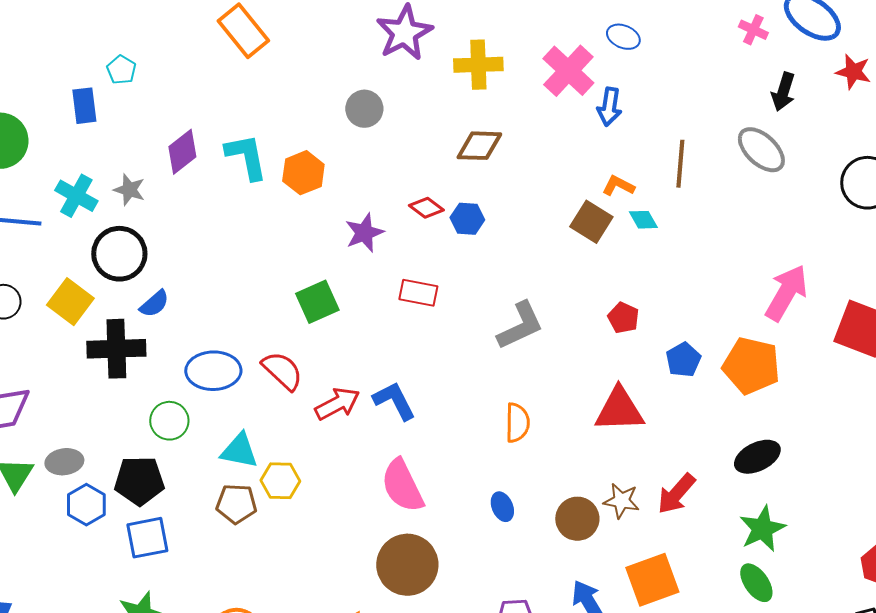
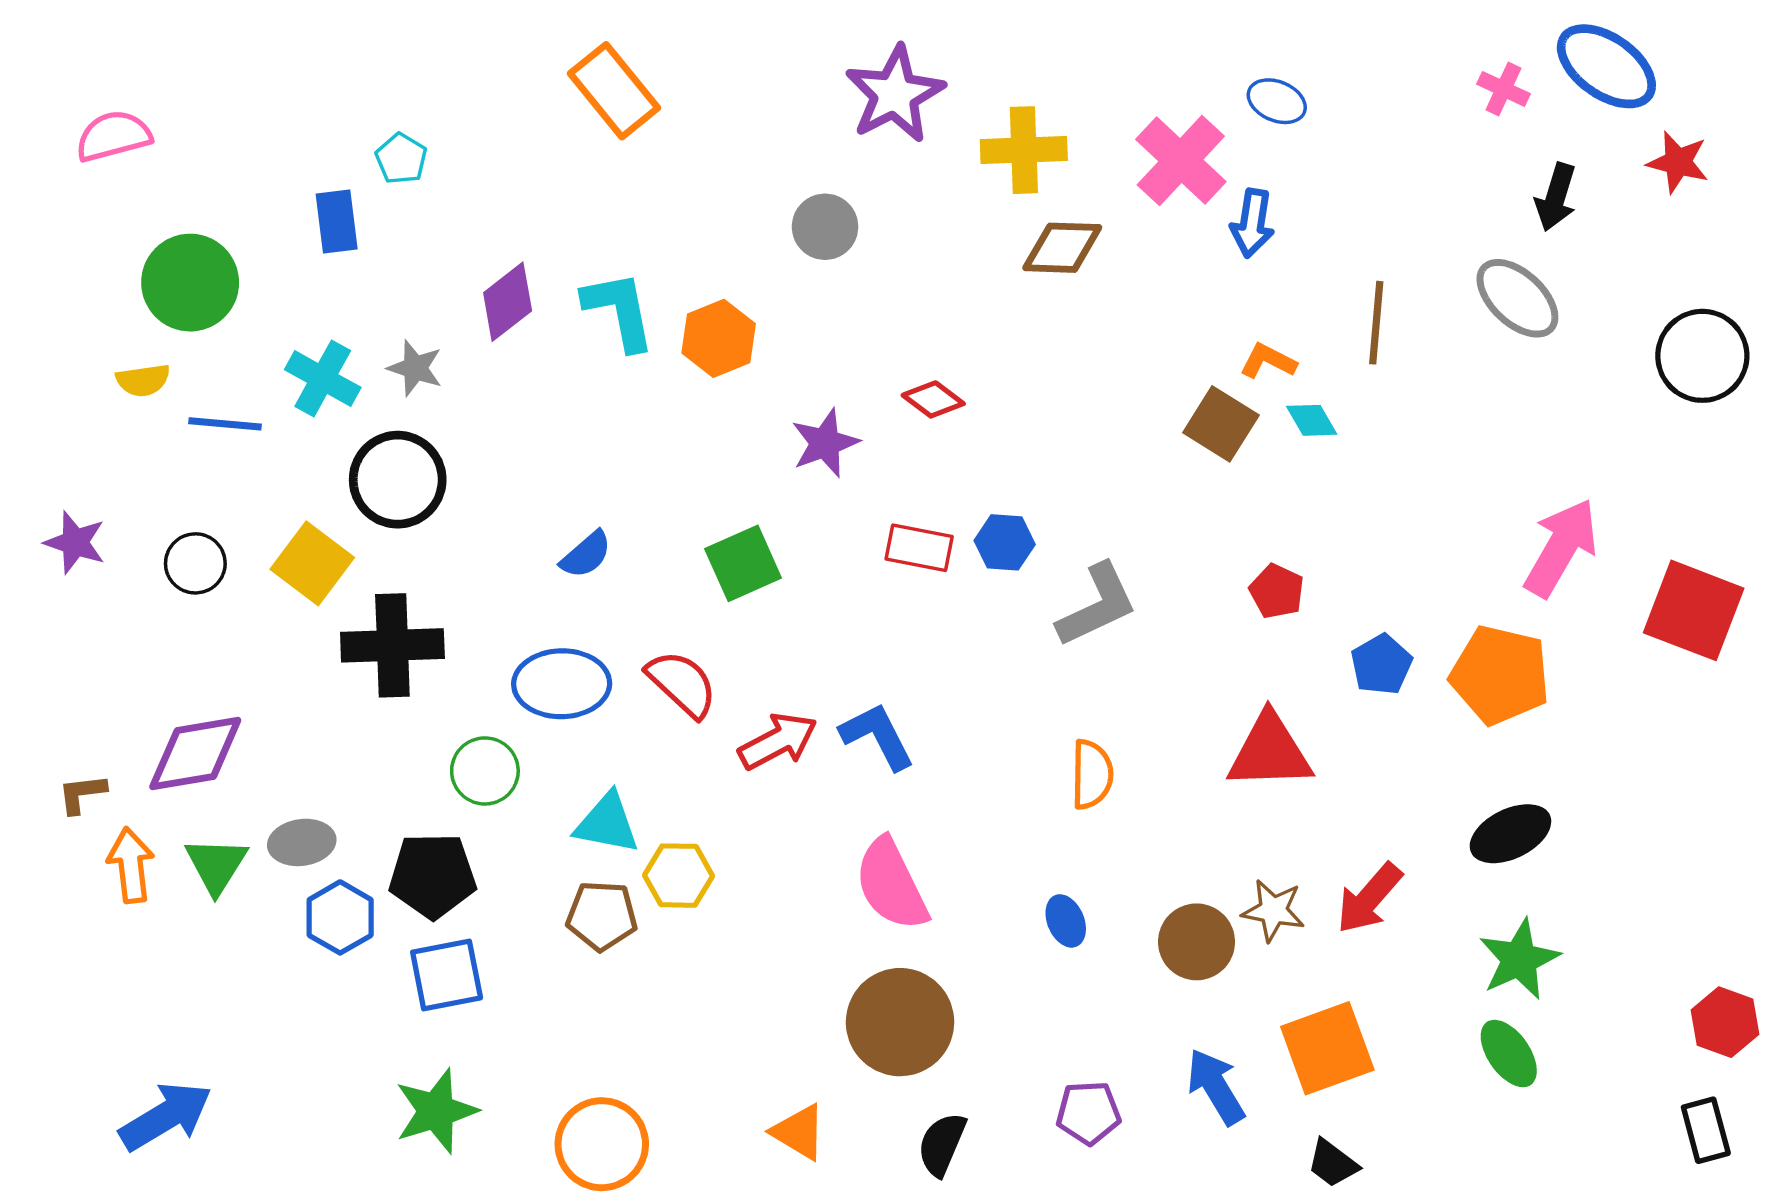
brown diamond: (479, 146) -> (1062, 248), moved
blue hexagon: (467, 219) -> (1005, 542), moved
blue semicircle: (154, 304) -> (586, 555), moved

